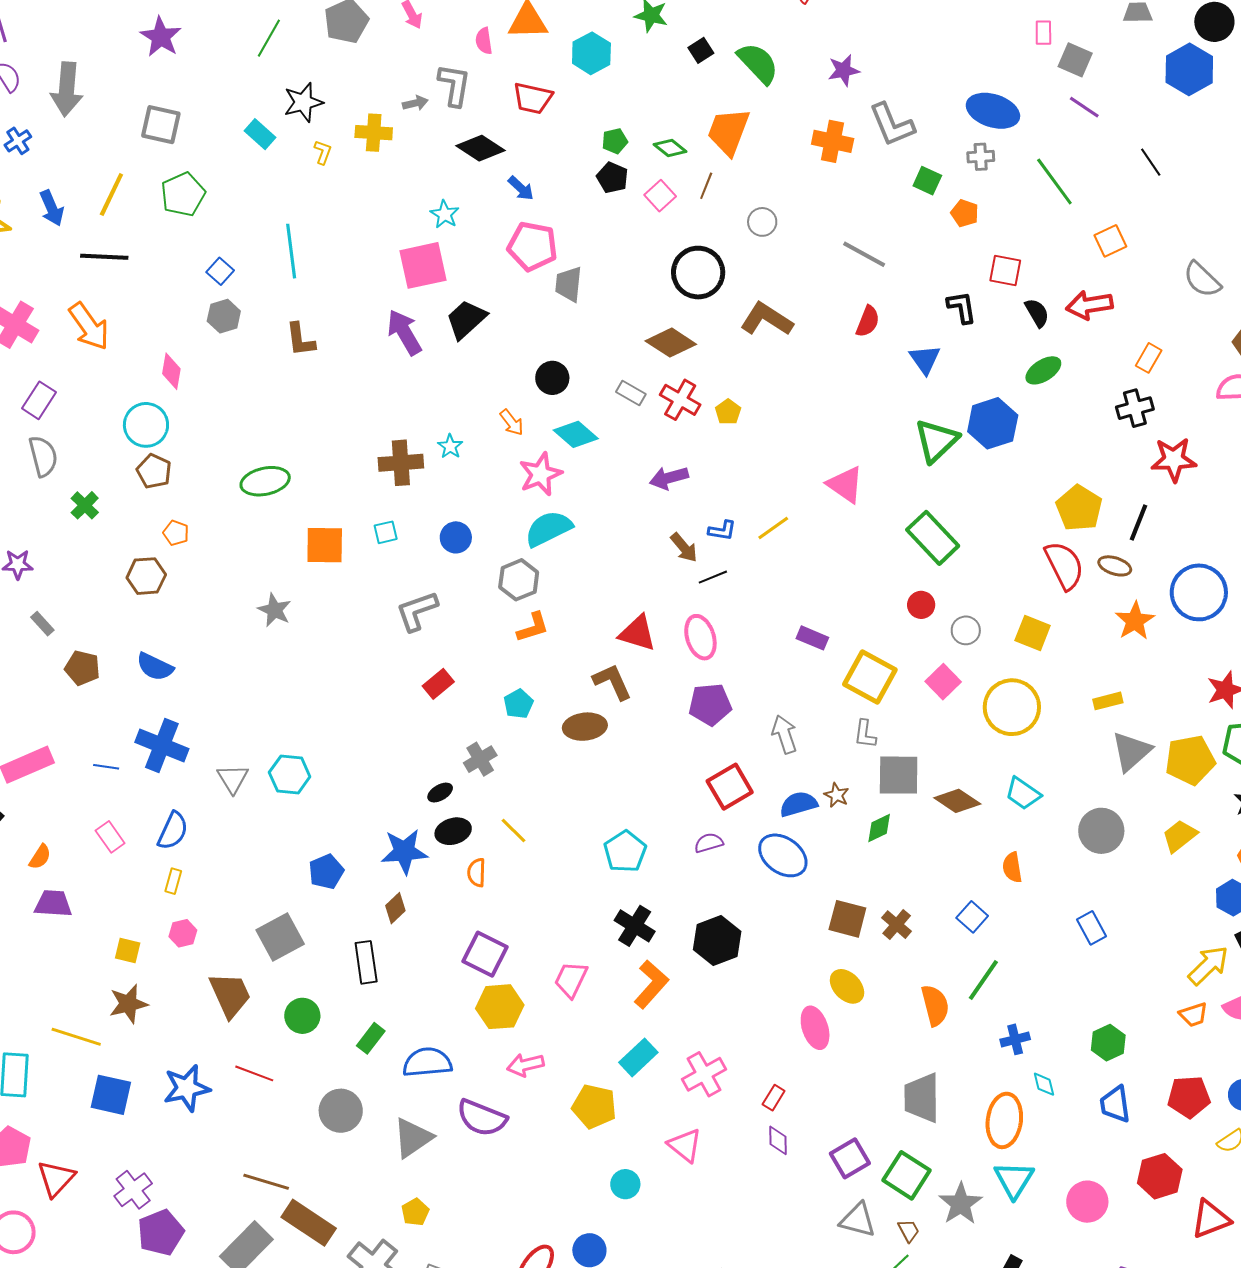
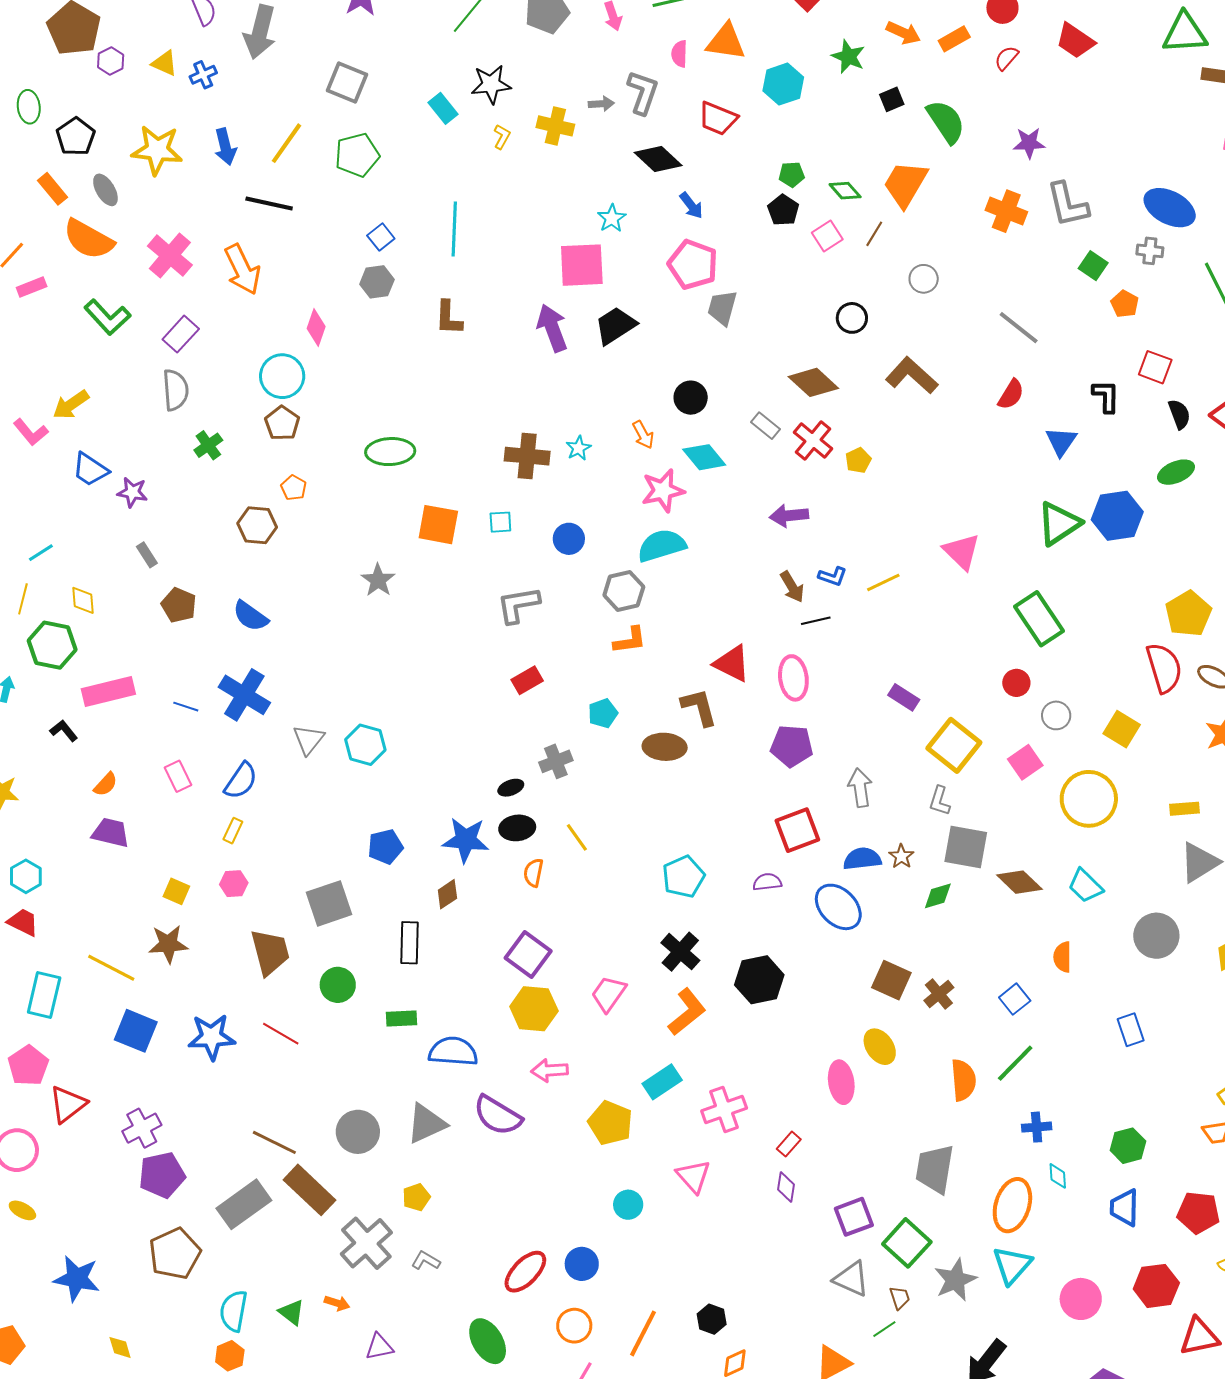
black circle: (698, 273) -> (852, 318), size x0.6
green rectangle: (371, 1038) -> (401, 1018), turned 40
gray circle: (341, 1111) -> (358, 1132), moved

